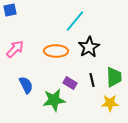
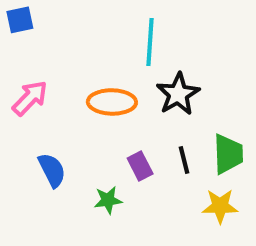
cyan line: (75, 21) -> (150, 42), turned -35
purple rectangle: (70, 83) -> (140, 166), turned 32
green star: (54, 100) -> (108, 200), size x0.6

